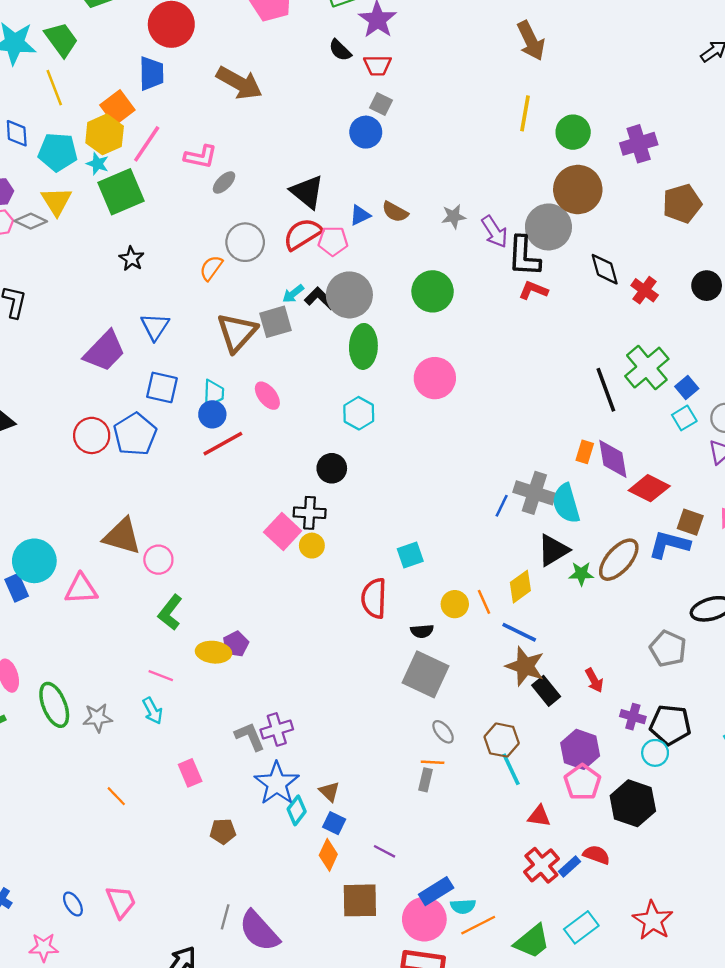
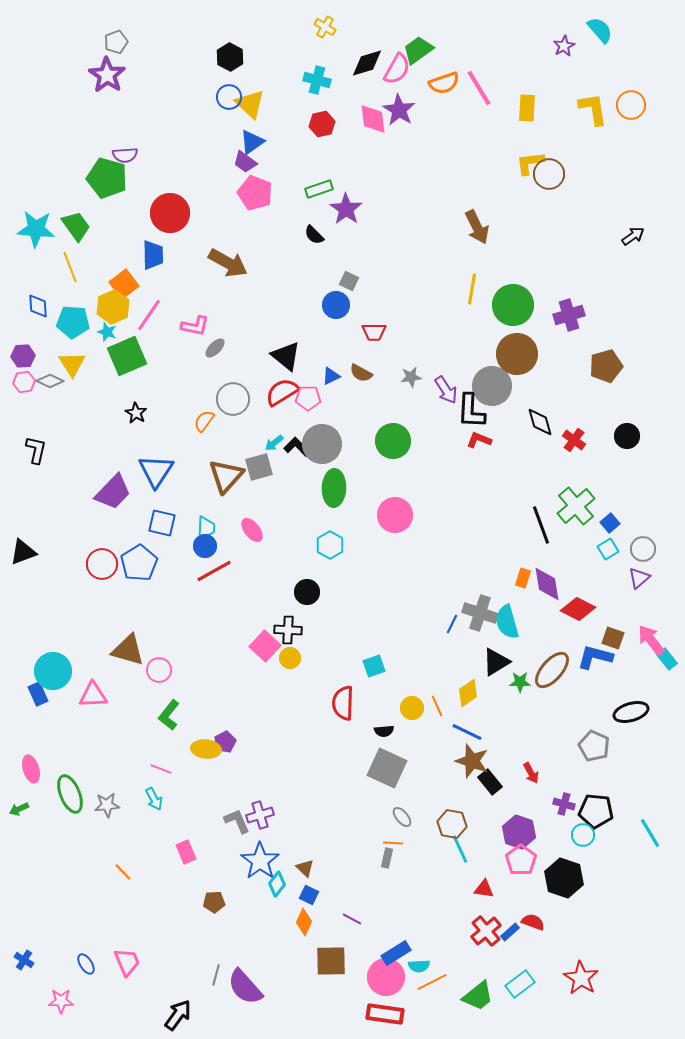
red trapezoid: (377, 65) -> (374, 332), moved
green circle: (573, 132) -> (513, 305), size x1.4
blue triangle: (155, 327) -> (156, 471), size x1.4

